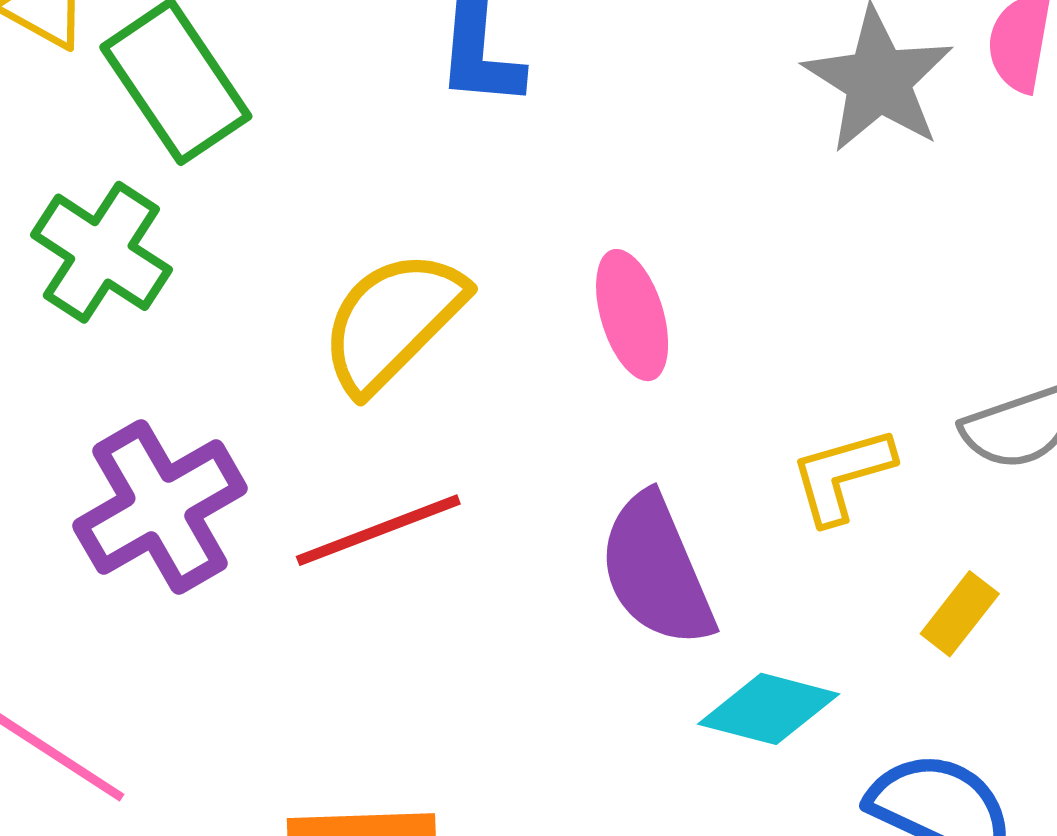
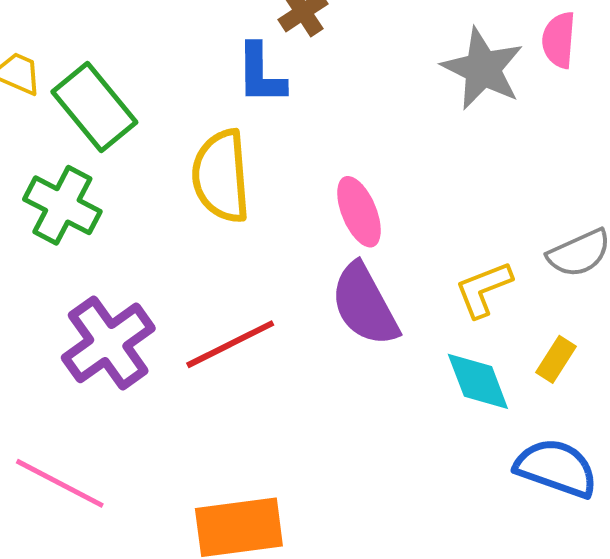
yellow semicircle: (393, 321) -> (221, 176), moved, turned -44
purple semicircle: (656, 570) -> (365, 305), moved
cyan diamond: (769, 709) -> (478, 381), moved, turned 60

